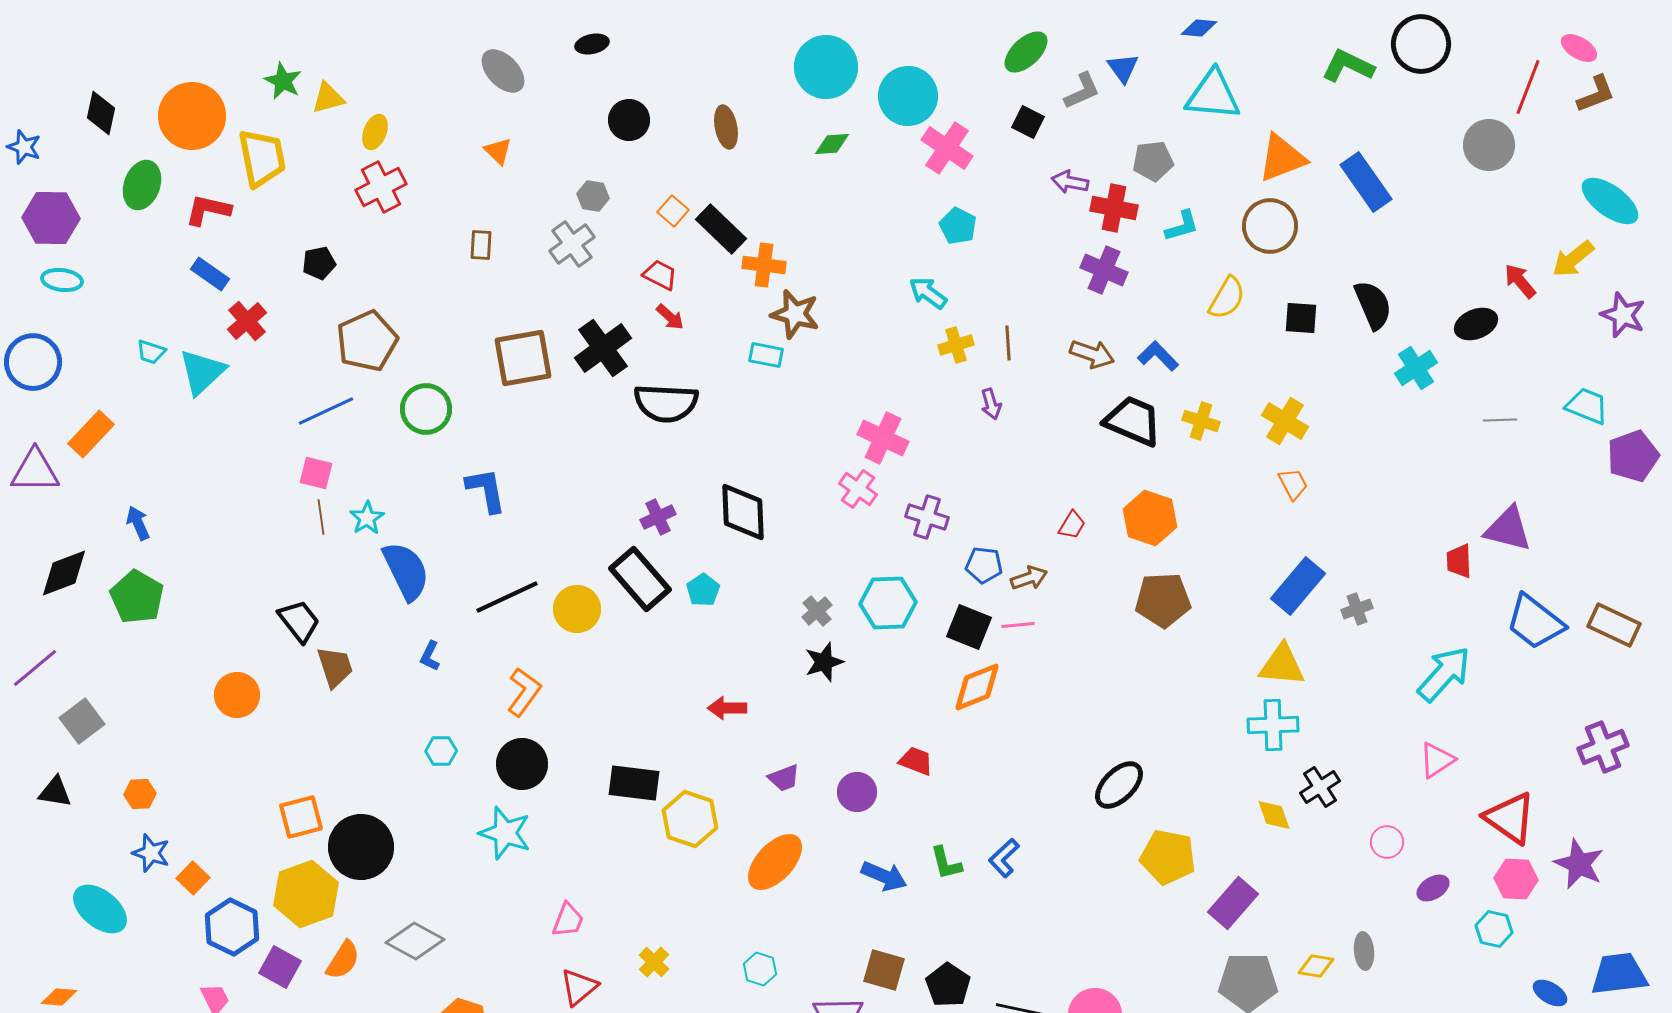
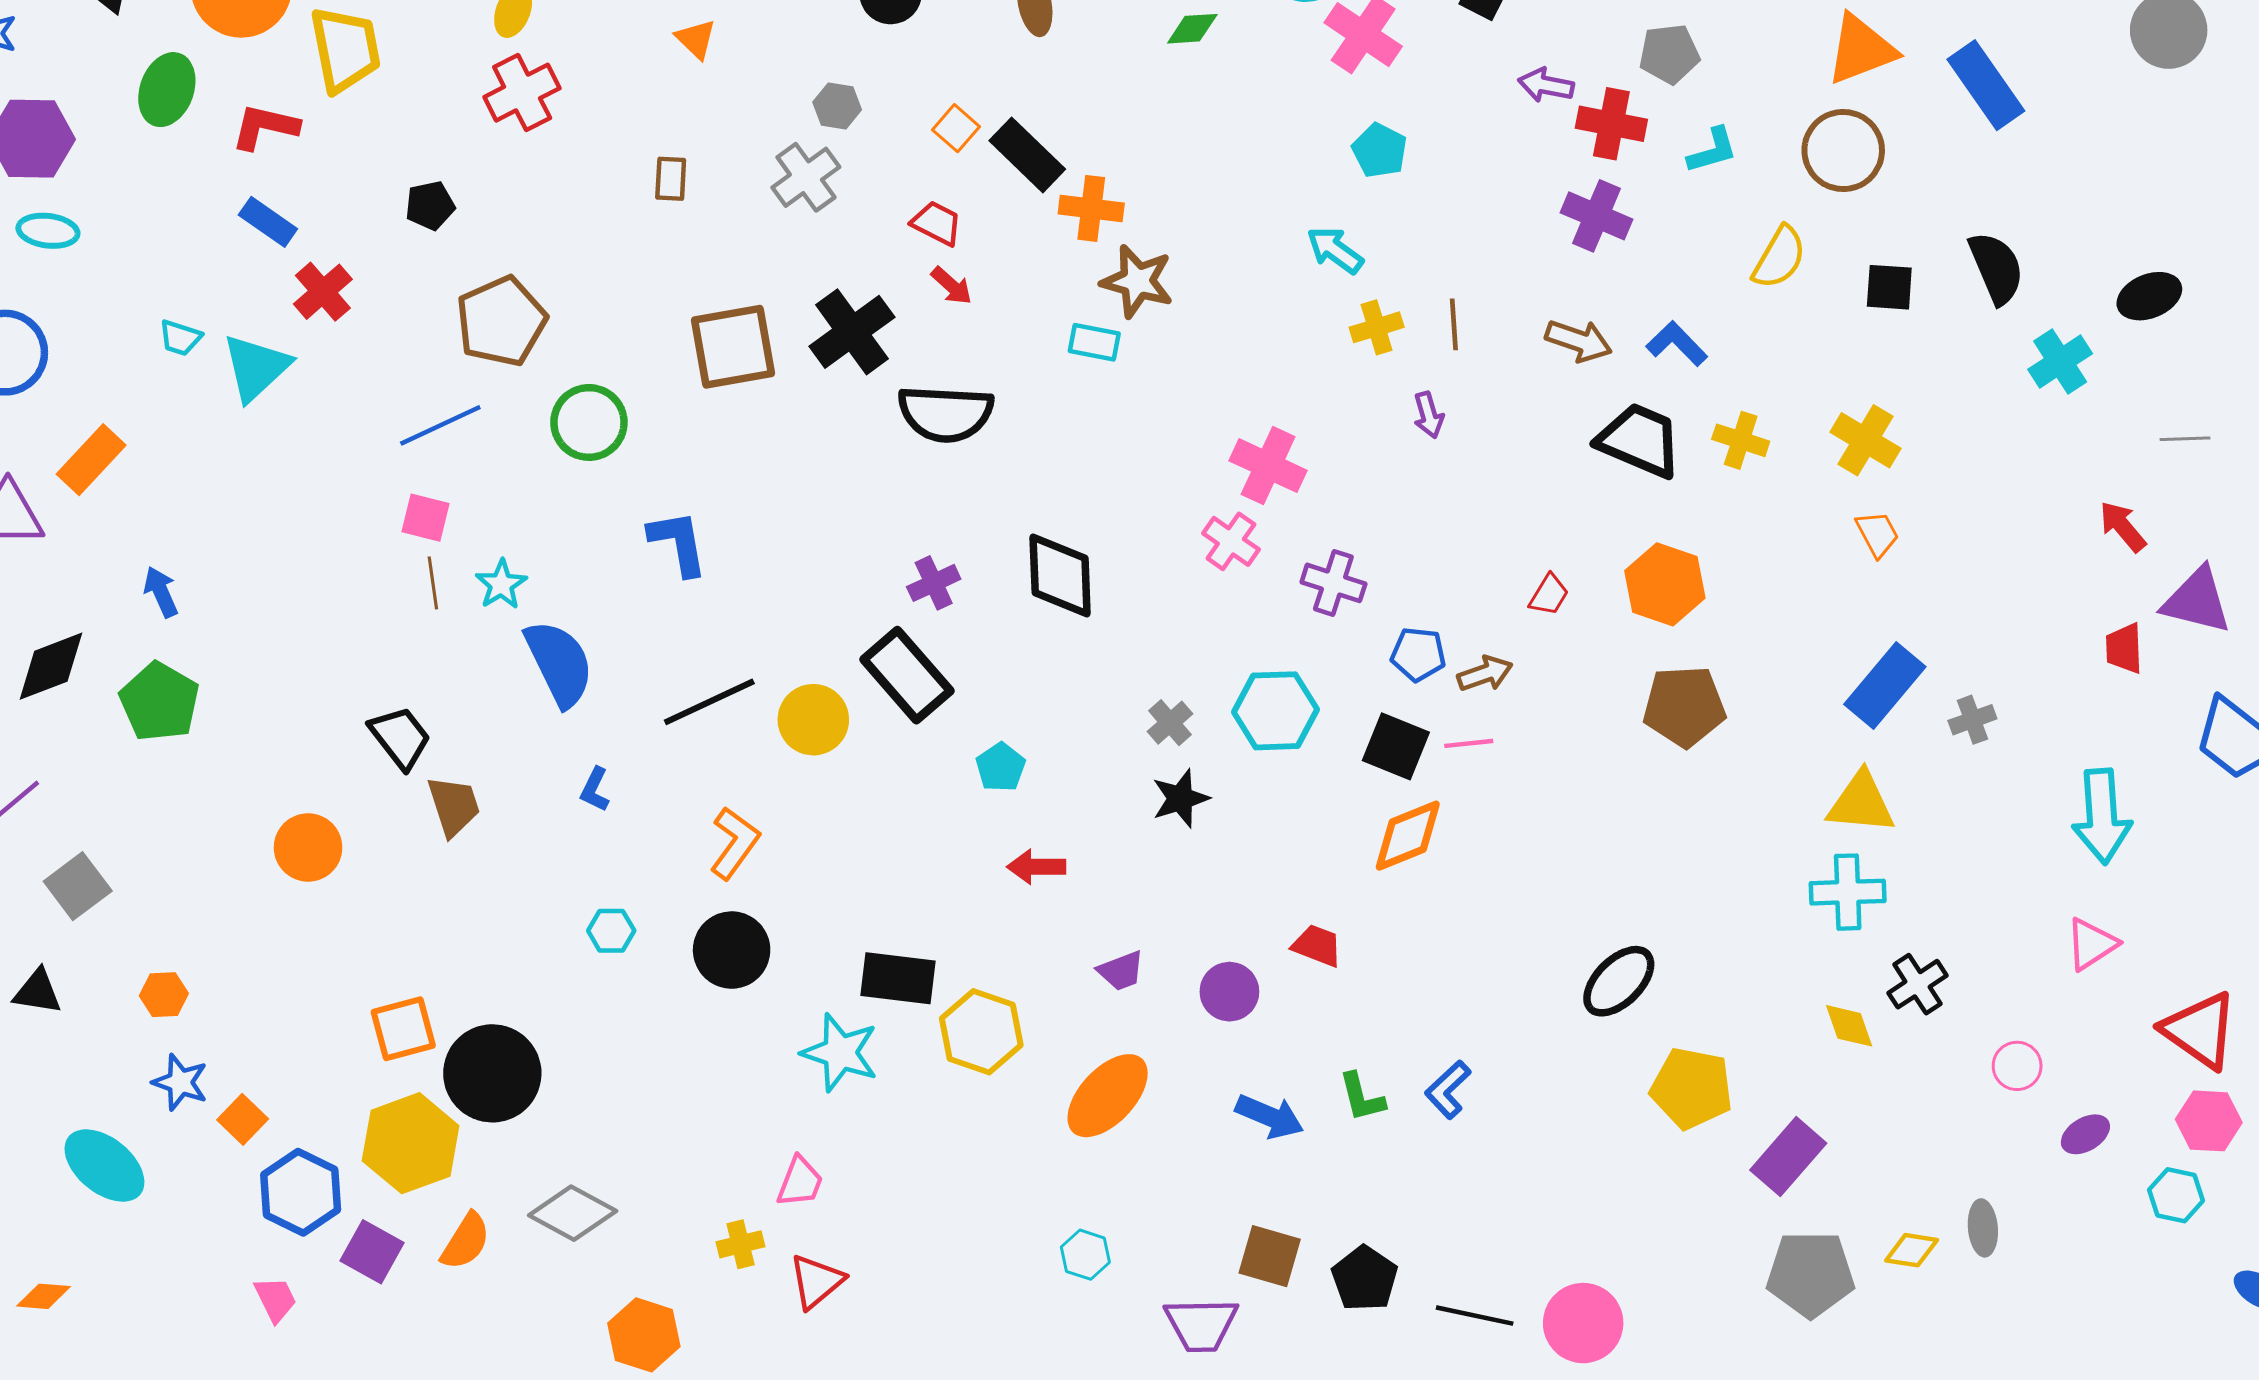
red arrow: (1520, 281) -> (2123, 526), moved
cyan pentagon: (703, 590) -> (1001, 767), moved
cyan arrow: (1444, 674) -> (2102, 816), turned 134
cyan star: (505, 833) -> (840, 1053), moved
yellow cross: (654, 962) -> (741, 1244), moved, turned 32

